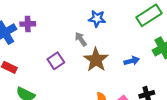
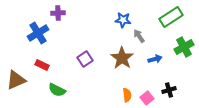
purple cross: (28, 24) -> (58, 13), moved
gray arrow: (81, 39) -> (139, 36), moved

